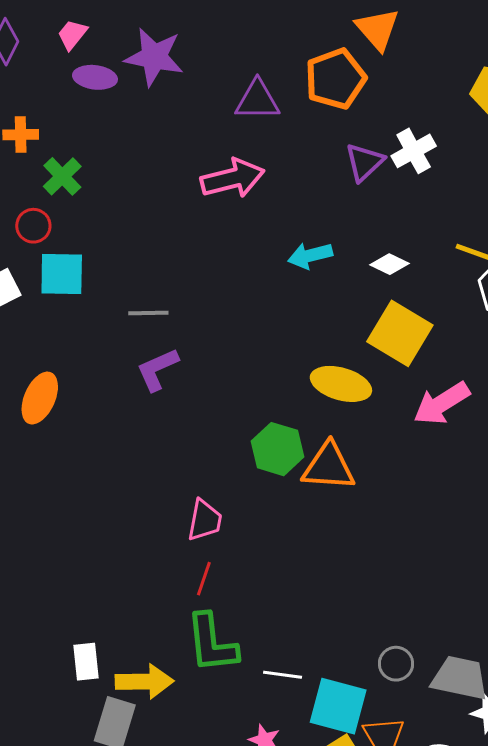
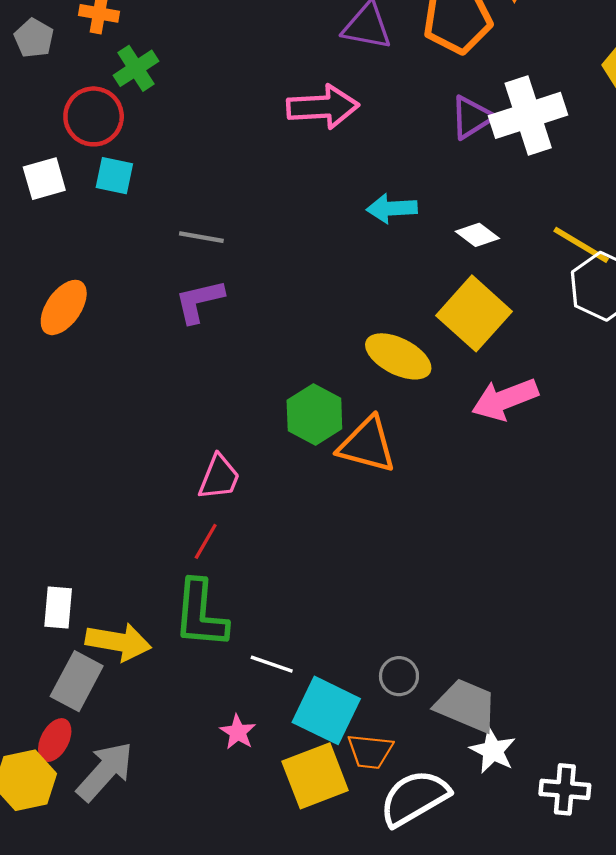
white cross: (414, 151) -> (528, 115), size x1.5
red circle: (33, 226) -> (94, 116), size x1.5
cyan square: (62, 274) -> (114, 176), size x0.7

